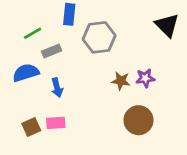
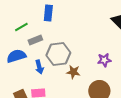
gray hexagon: (99, 37) -> (58, 54), moved
brown star: (121, 81) -> (73, 72), moved

